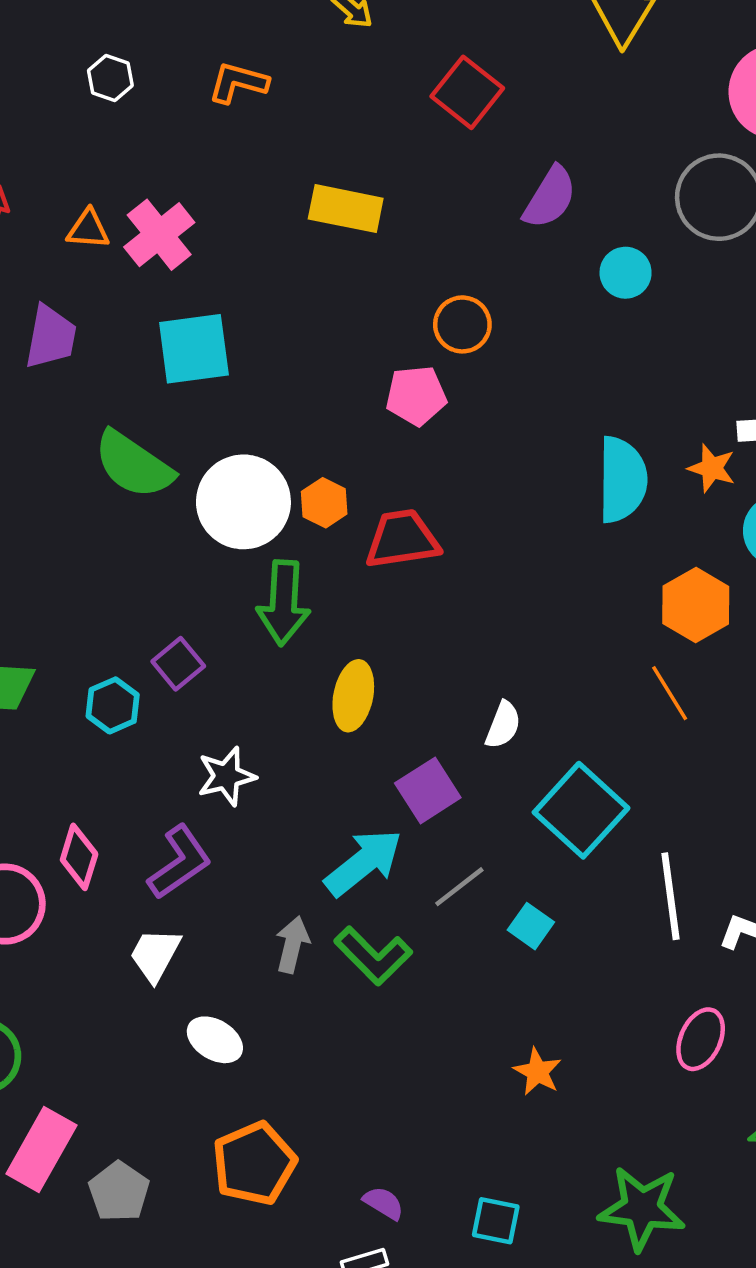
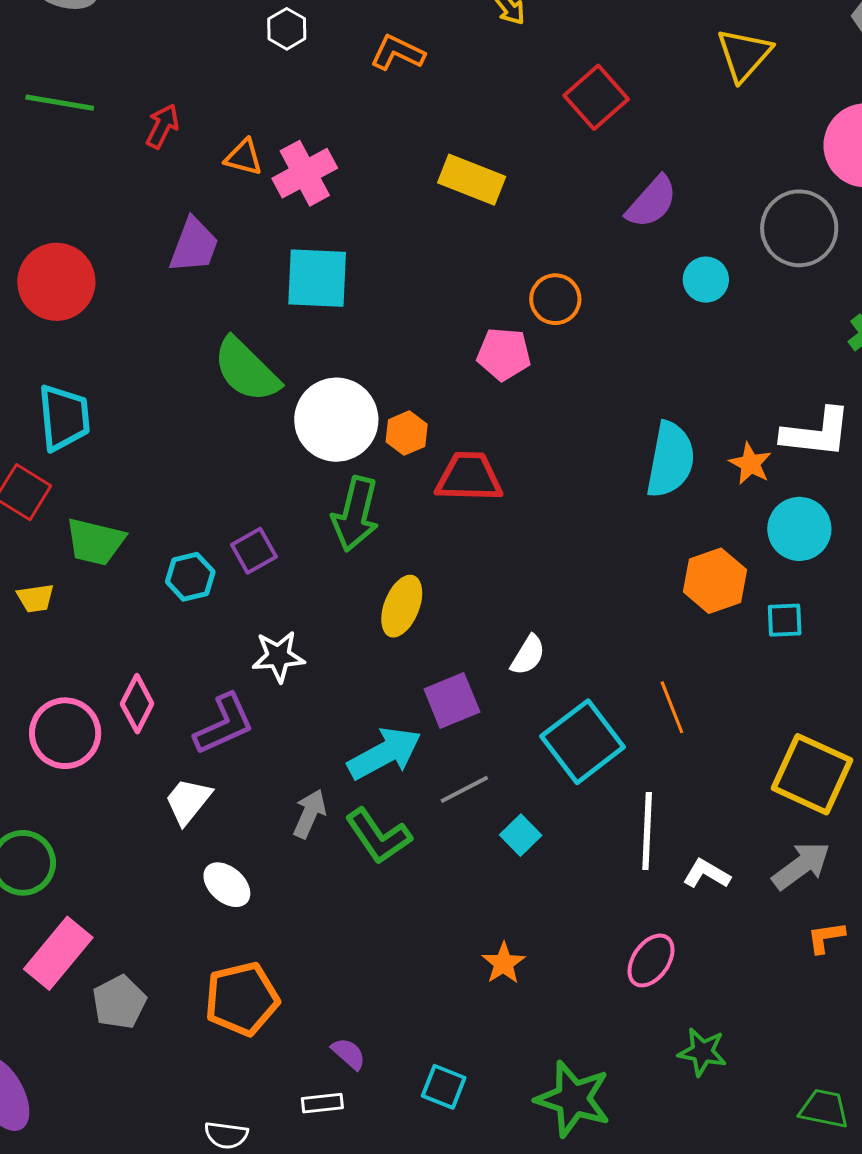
orange line: (670, 693) -> (672, 707), moved

